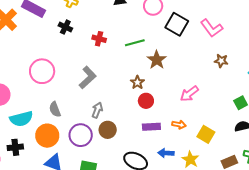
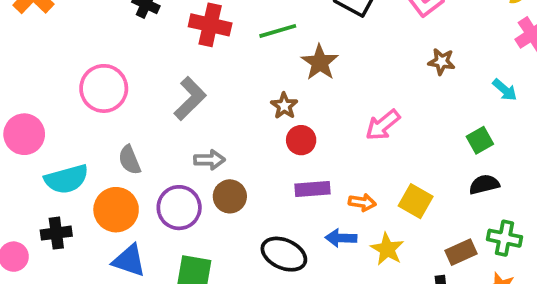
red cross: (99, 39) -> (210, 25), size x1.5
gray arrow: (97, 110) -> (209, 160), turned 70
orange arrow: (179, 125) -> (362, 202), moved

